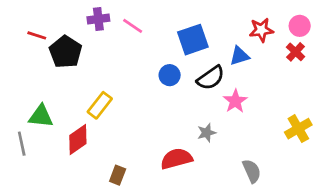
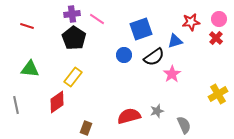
black pentagon: (66, 52) -> (74, 38), moved
green triangle: (41, 116) -> (30, 69), moved
gray star: (207, 133) -> (157, 111), moved

